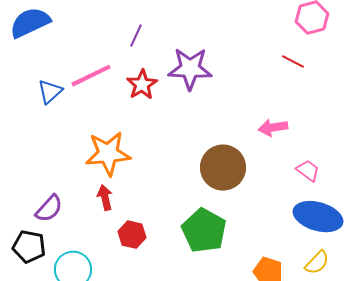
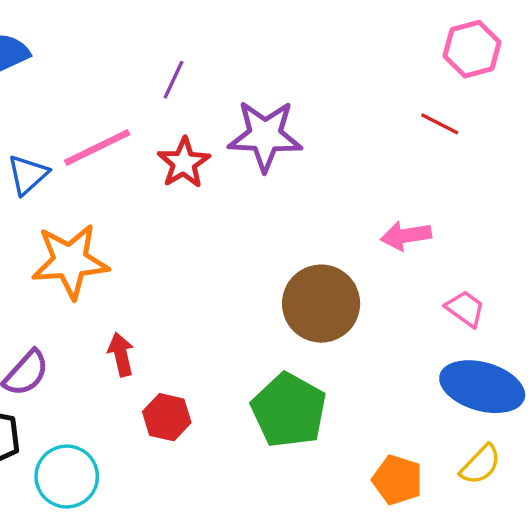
orange star: (108, 154) -> (70, 261), moved

